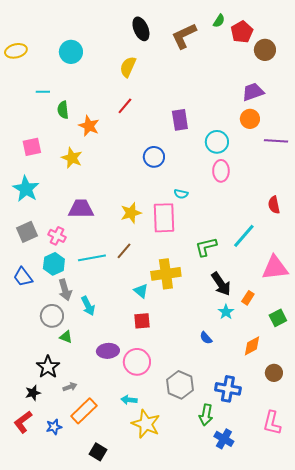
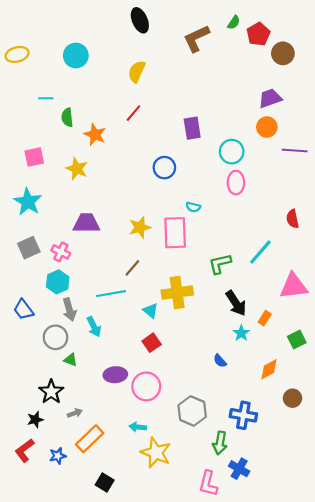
black ellipse: (141, 29) -> (140, 20), moved
cyan line: (92, 258) -> (111, 294), moved
blue trapezoid: (23, 277) -> (23, 310), moved
red square: (142, 321) -> (152, 343), turned -30
pink L-shape: (272, 423) -> (208, 484), moved

